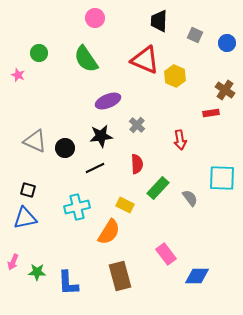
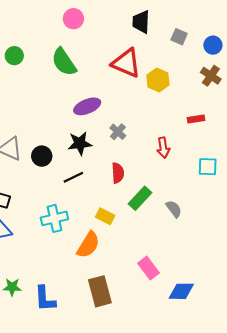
brown cross: (225, 90) -> (211, 76), moved
cyan square: (222, 178) -> (208, 167), moved, size x0.7

